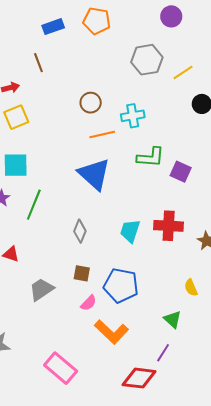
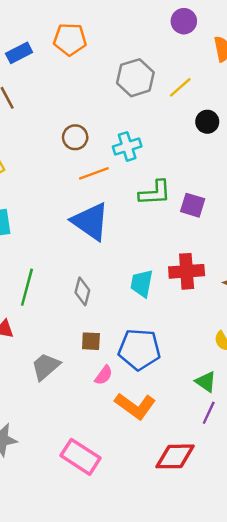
purple circle: (171, 16) -> (184, 21), moved
green line: (34, 205) -> (27, 287), moved
purple line: (163, 353) -> (209, 413), moved

